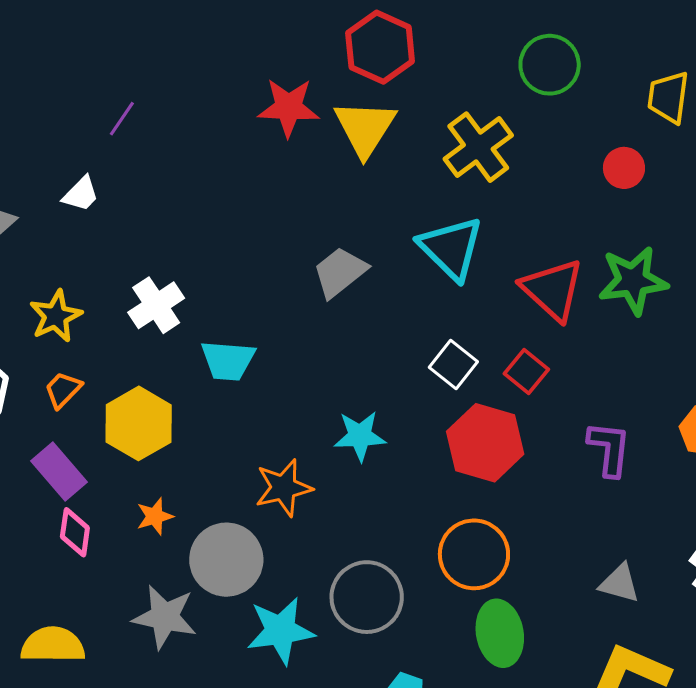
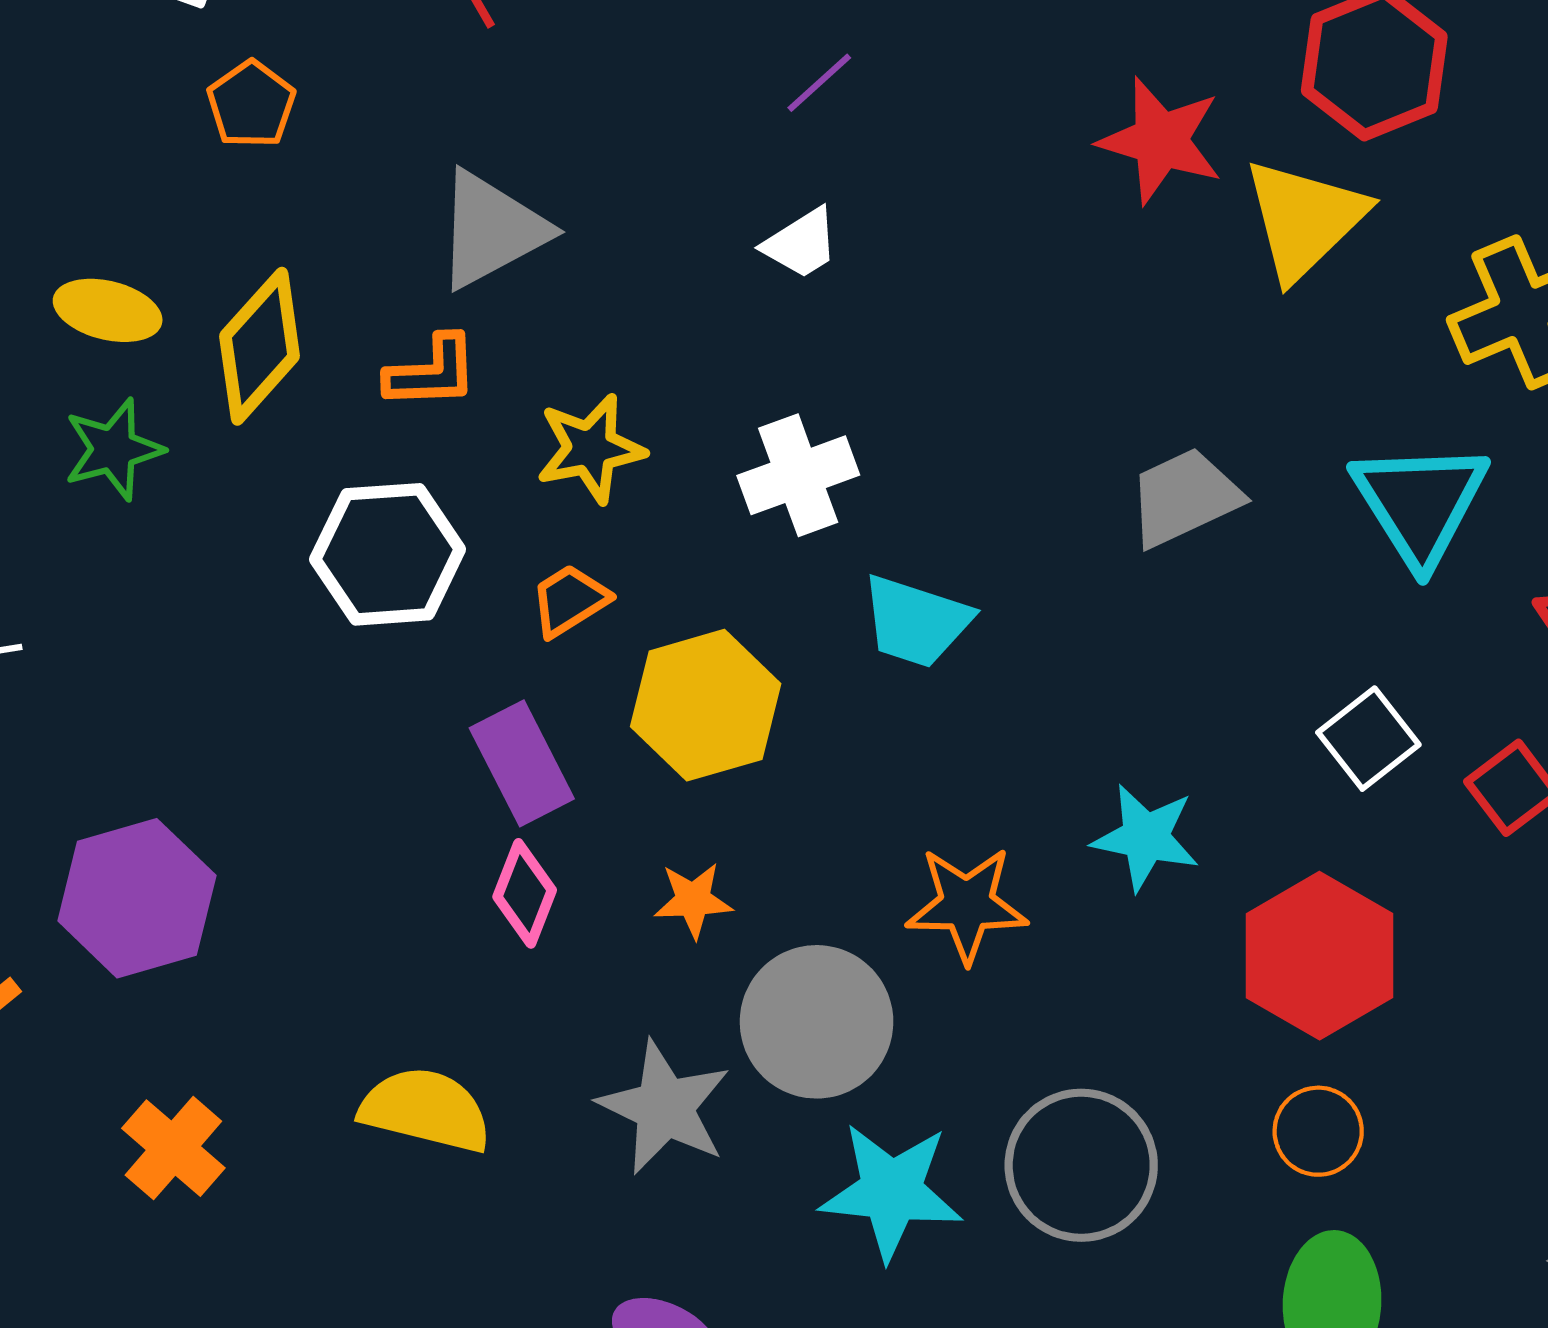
white trapezoid: (81, 194) -> (801, 243), moved
red hexagon: (485, 443) -> (1319, 956), moved
orange circle: (474, 554) -> (1318, 1131), size x0.6

